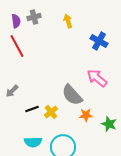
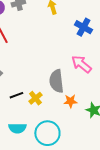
gray semicircle: (72, 95) -> (56, 81), turned 35

